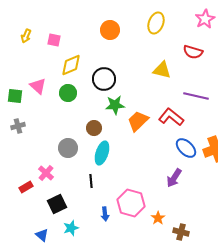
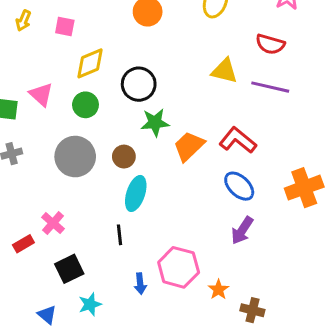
purple line: (196, 96) -> (270, 87), moved
gray circle: (68, 148) -> (75, 157), moved, size x1.4
blue ellipse: (186, 148) -> (239, 186), moved

